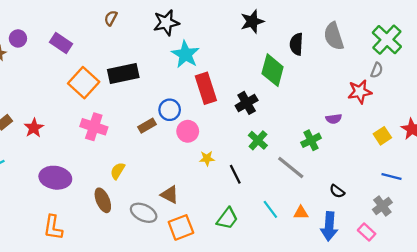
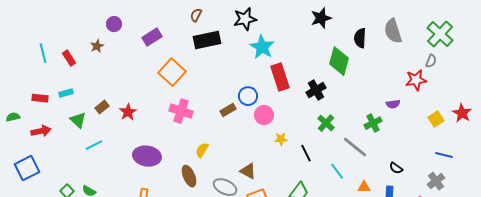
purple circle: (18, 38) -> (114, 24), moved
purple rectangle: (61, 43) -> (152, 37), turned -66
black rectangle: (123, 74) -> (207, 40), moved
cyan line: (270, 209) -> (337, 171), moved

